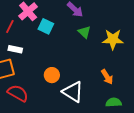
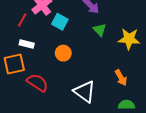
orange circle: (52, 75) -> (63, 53), moved
red semicircle: (18, 93) -> (37, 83), moved

